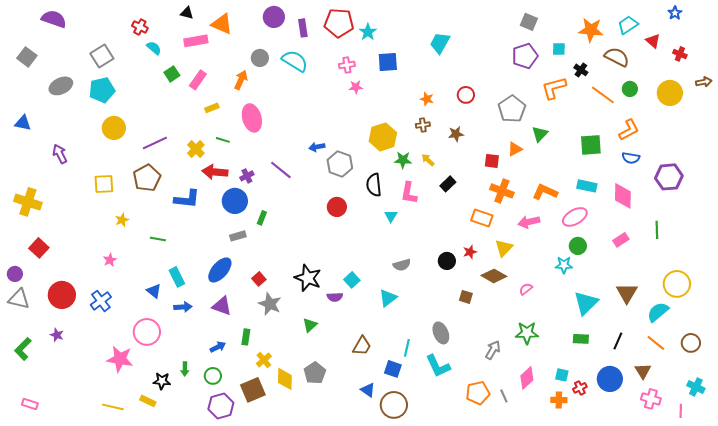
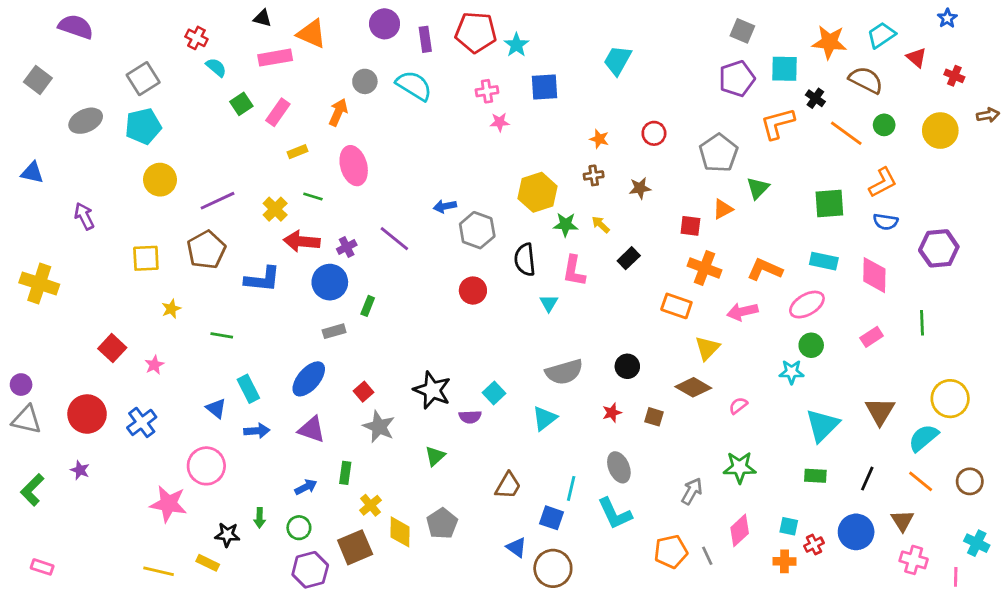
cyan square: (559, 49) -> (784, 69), size x1.5
red square: (39, 248) -> (112, 348), moved
red star: (470, 252) -> (612, 413), moved
gray semicircle: (402, 265) -> (564, 372), size x1.5

